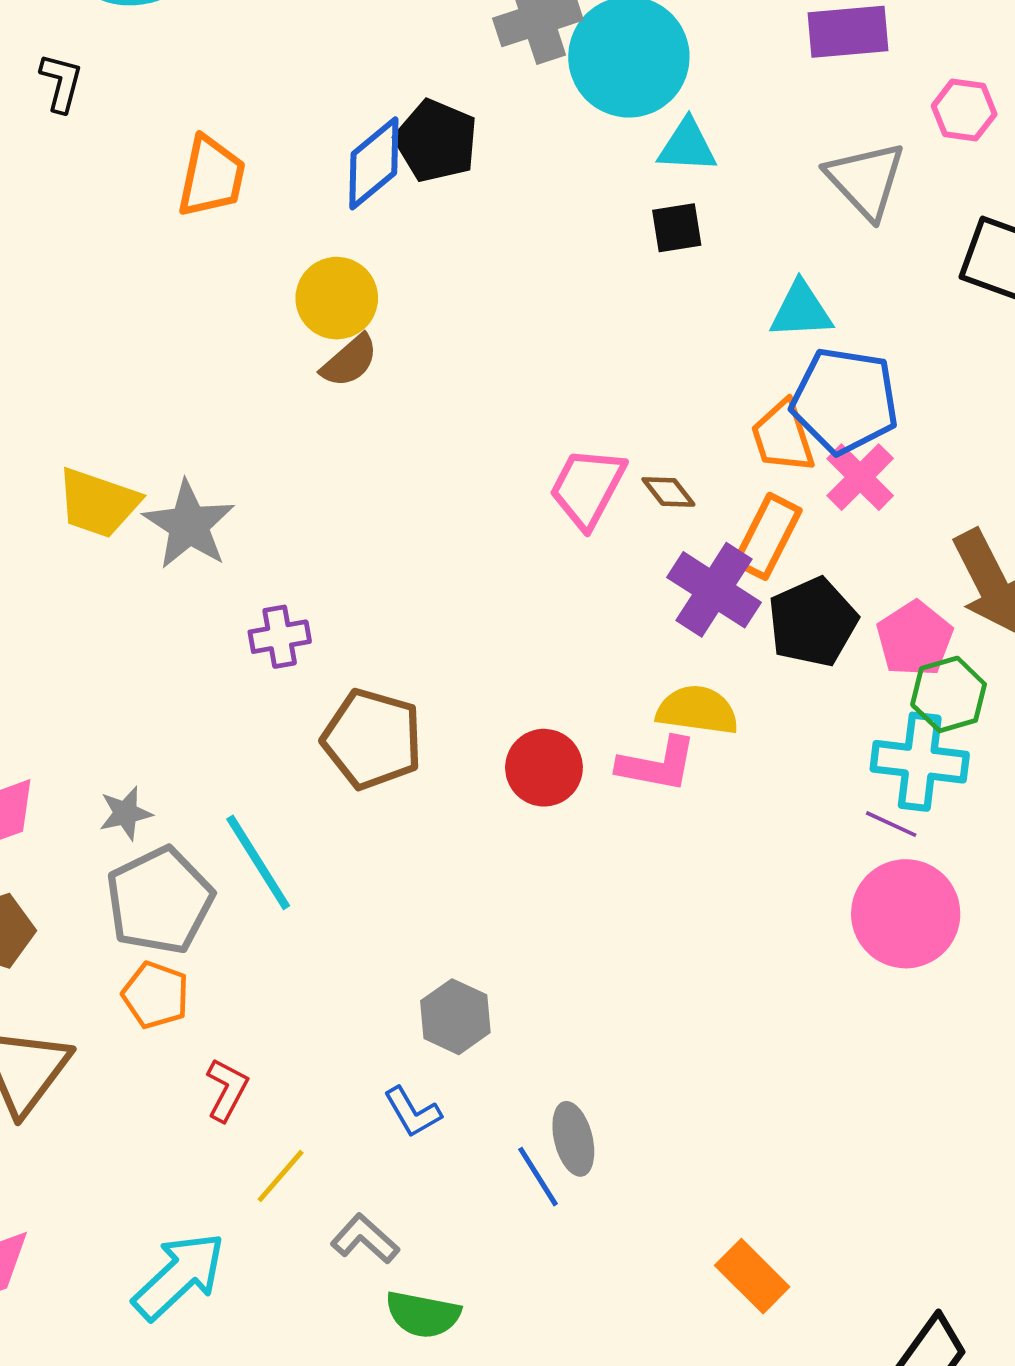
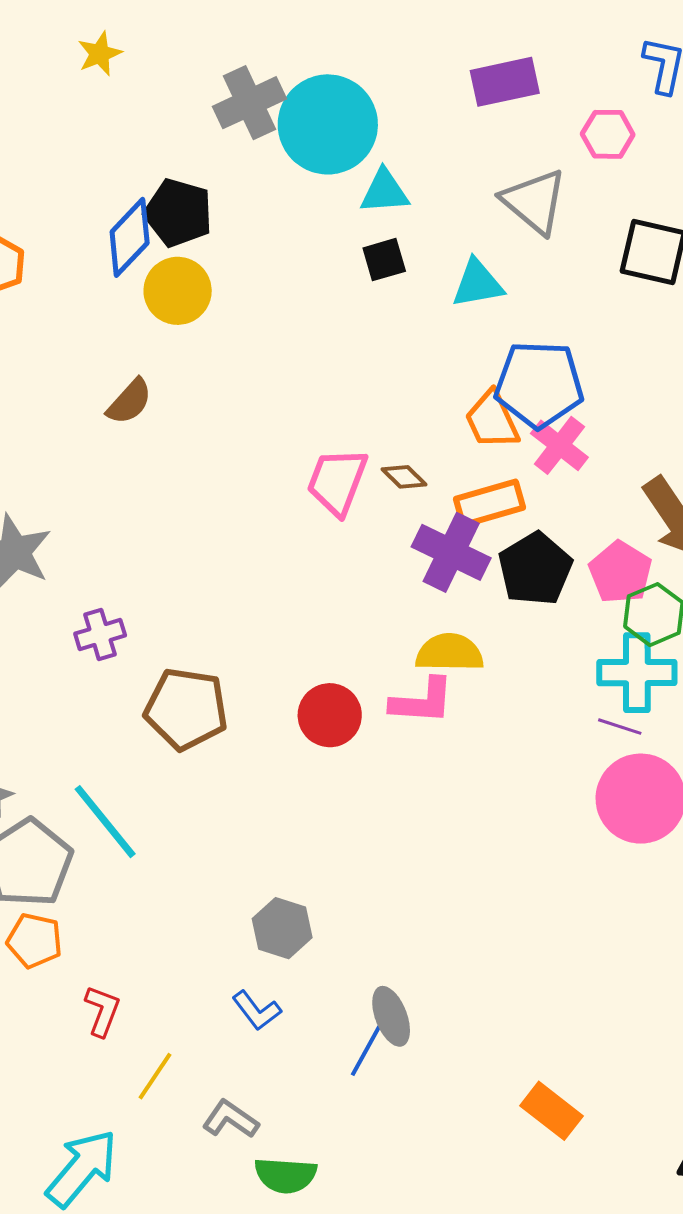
yellow circle: (337, 298) -> (178, 291), moved
cyan triangle: (801, 310) -> (478, 284), moved
orange rectangle: (767, 536) -> (489, 503), turned 54
blue line: (538, 1177) -> (366, 1051), turned 68

